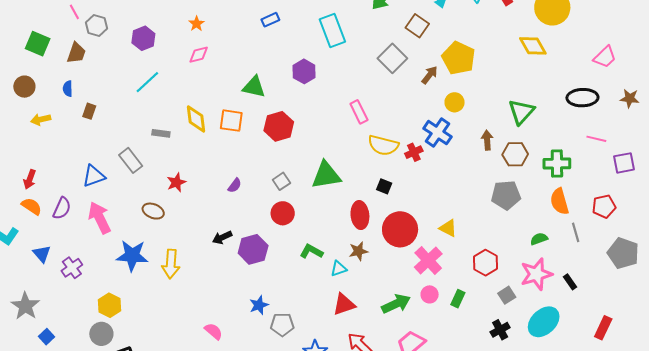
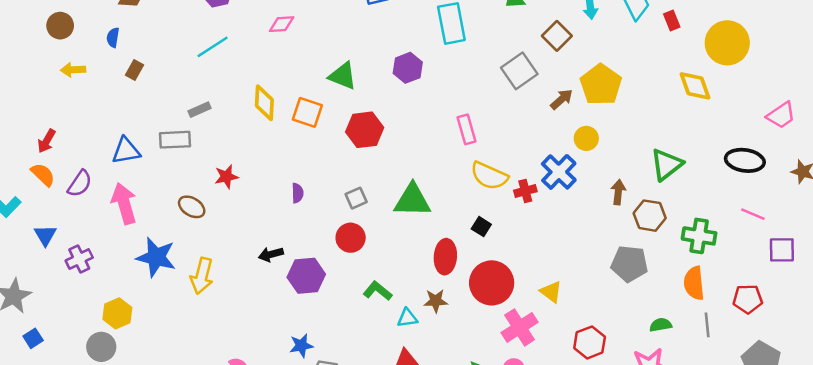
gray rectangle: (161, 133) -> (200, 110), moved, turned -42
gray rectangle: (131, 160) -> (175, 140), turned -65
purple semicircle: (235, 185) -> (297, 193), turned -49

